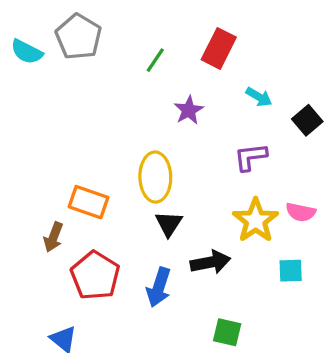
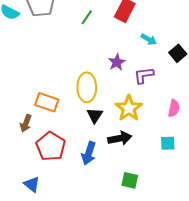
purple star: (189, 110) -> (117, 62), moved
pink semicircle: (301, 212) -> (174, 108), turned -90
yellow star: (256, 220) -> (129, 108), moved

